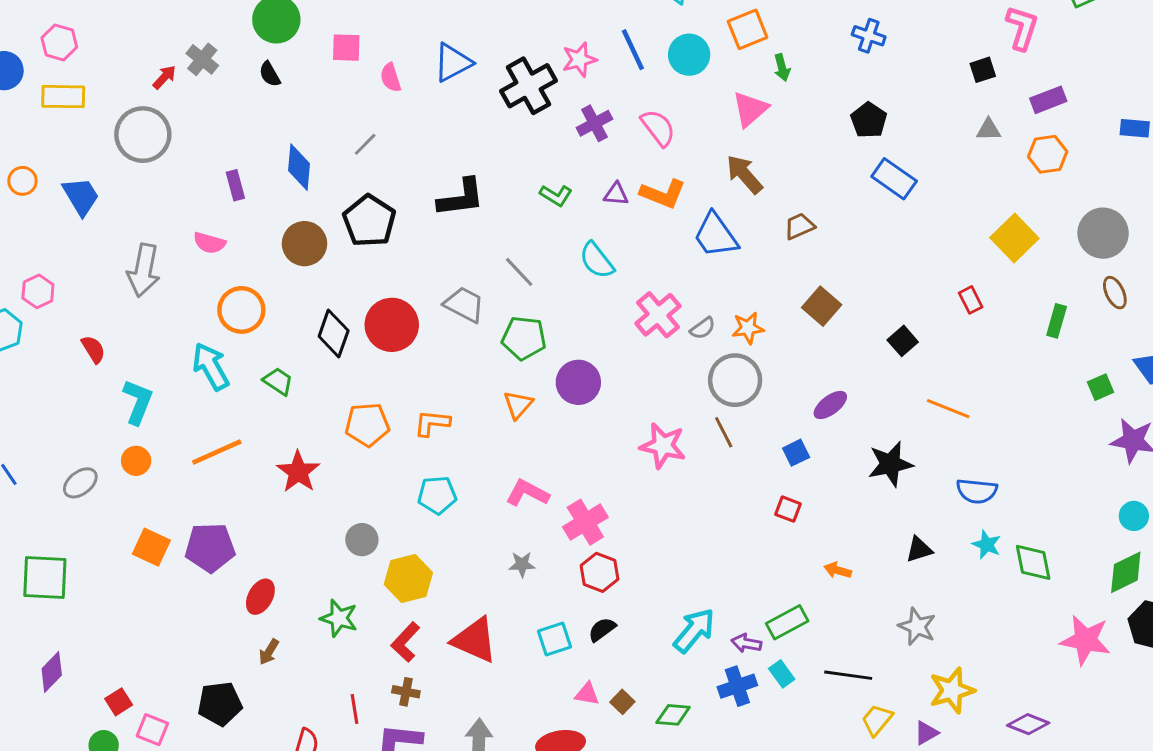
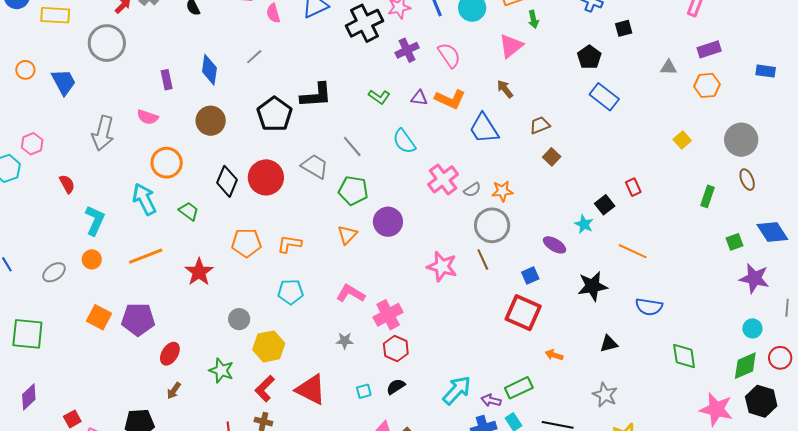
black square: (983, 70) -> (624, 28), moved
brown arrow: (744, 174) -> (505, 89), size x0.7
black pentagon: (369, 221) -> (274, 114), moved
yellow square: (1014, 238) -> (682, 140), size x0.6
red rectangle: (971, 300) -> (633, 187), moved
brown square: (822, 306) -> (552, 157), moved, size x0.7
purple ellipse: (830, 405) -> (555, 245), turned 65
red square: (788, 509) -> (523, 313), size x2.0
cyan star: (987, 545) -> (584, 224), moved
cyan square: (555, 639) -> (364, 391), size x0.7

